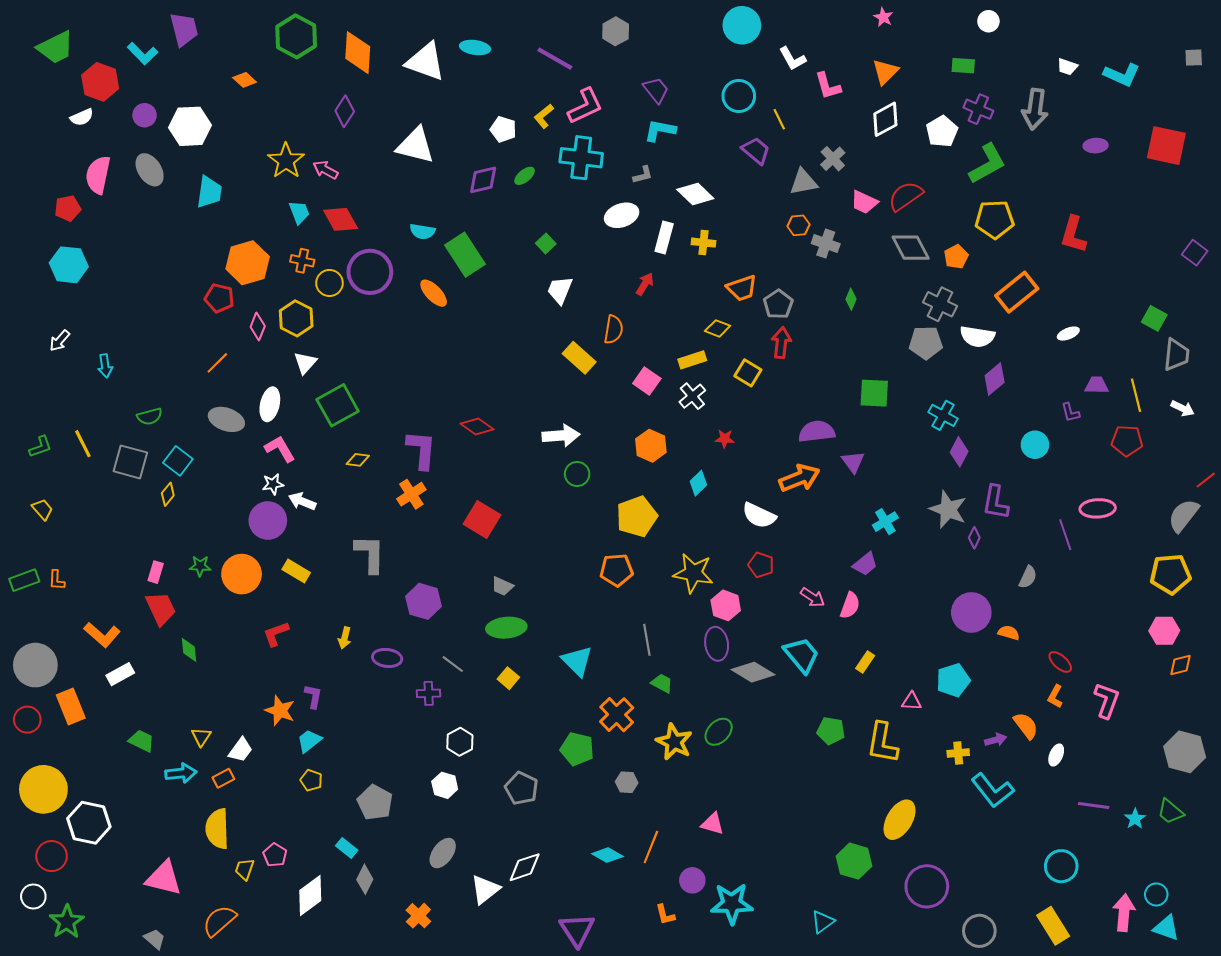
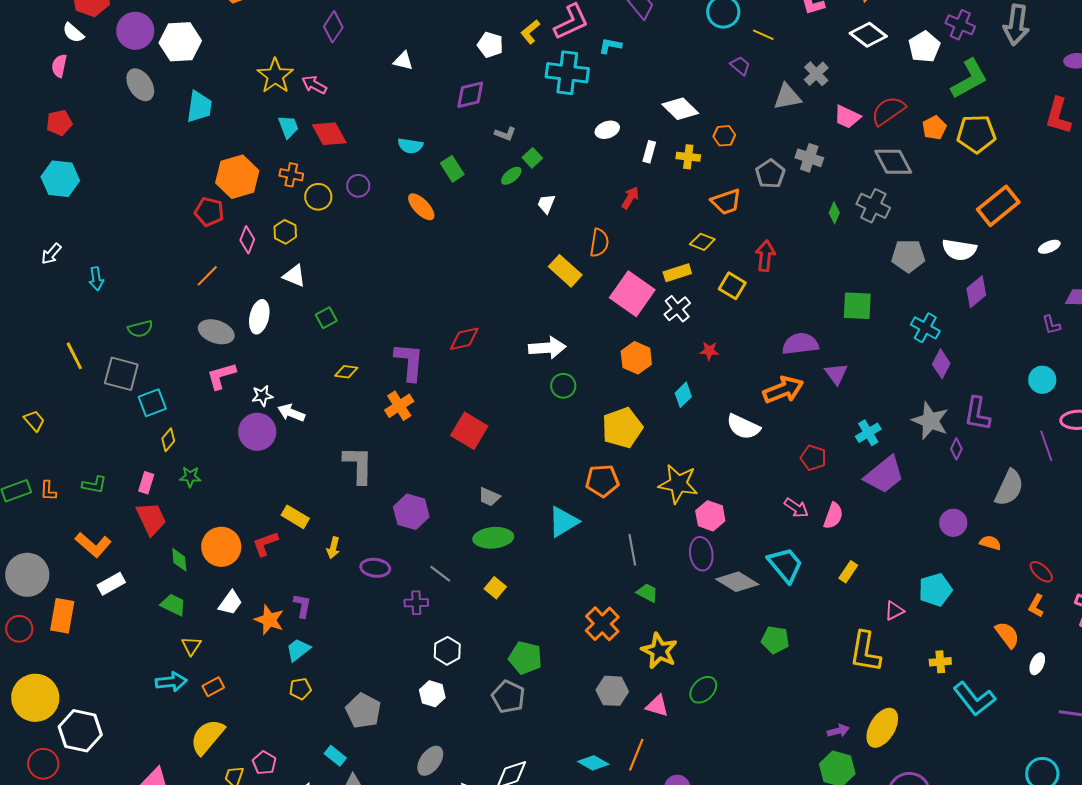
purple circle: (145, 115) -> (135, 31), size x1.6
white semicircle: (82, 117) -> (73, 33), turned 65
yellow line: (779, 119) -> (763, 35), turned -40
white diamond: (885, 119) -> (868, 35), turned 66
cyan L-shape: (660, 130) -> (610, 46), moved, size x0.7
white triangle: (415, 146) -> (403, 61), size x0.5
purple trapezoid: (756, 151) -> (740, 66), size x0.7
pink semicircle: (98, 175) -> (59, 66), moved, size x0.6
gray L-shape: (643, 175) -> (505, 134), moved, turned 35
green ellipse: (525, 176) -> (511, 176), moved
white ellipse: (622, 215) -> (607, 130), size x0.7
orange hexagon: (798, 225) -> (724, 136), moved
red L-shape: (1073, 234) -> (1058, 116), moved
white rectangle: (664, 238) -> (649, 152), size x0.7
green rectangle: (465, 255) -> (452, 169), size x0.6
orange pentagon: (956, 257) -> (934, 128), moved
purple circle: (370, 272) -> (358, 186), size x0.5
white trapezoid: (560, 290) -> (546, 204), size x0.7
gray pentagon: (778, 304) -> (770, 174), moved
gray cross: (940, 304) -> (873, 206), moved
yellow hexagon: (296, 318) -> (285, 232), size x0.7
white triangle: (305, 363) -> (294, 276), turned -50
pink square: (647, 381) -> (632, 294), size x1.6
green square: (338, 405) -> (326, 318), size x0.5
red diamond: (477, 427) -> (464, 339), turned -48
cyan circle: (1035, 445) -> (1042, 380), moved
green L-shape: (40, 447) -> (94, 485), moved, turned 30
pink L-shape: (280, 449) -> (221, 376), moved, turned -76
cyan square: (178, 461) -> (152, 403), moved, turned 32
yellow diamond: (168, 494) -> (168, 440), moved
purple trapezoid: (865, 564) -> (884, 475), moved, size x1.6
red pentagon: (761, 565) -> (813, 458), moved
yellow rectangle: (296, 571) -> (295, 517), moved
orange circle: (242, 574) -> (221, 547), moved
gray semicircle: (1028, 577) -> (1009, 488), size x1.6
purple circle: (971, 612) -> (953, 523), size x0.7
cyan triangle: (577, 661) -> (563, 522), moved, turned 44
pink triangle: (912, 701) -> (894, 611), turned -30
orange rectangle: (71, 706) -> (62, 616), turned 32
green pentagon: (831, 731) -> (775, 640), moved
green ellipse: (719, 732) -> (703, 690), moved
purple arrow: (996, 740) -> (838, 731), moved
green trapezoid: (141, 741) -> (173, 605), moved
green pentagon: (577, 749) -> (525, 658), moved
white trapezoid: (241, 750) -> (230, 603), moved
yellow pentagon: (311, 780) -> (300, 689), turned -30
gray hexagon: (627, 782) -> (612, 691), size x1.4
pink triangle: (713, 824) -> (657, 706), moved
yellow semicircle: (217, 829) -> (207, 737), turned 42

